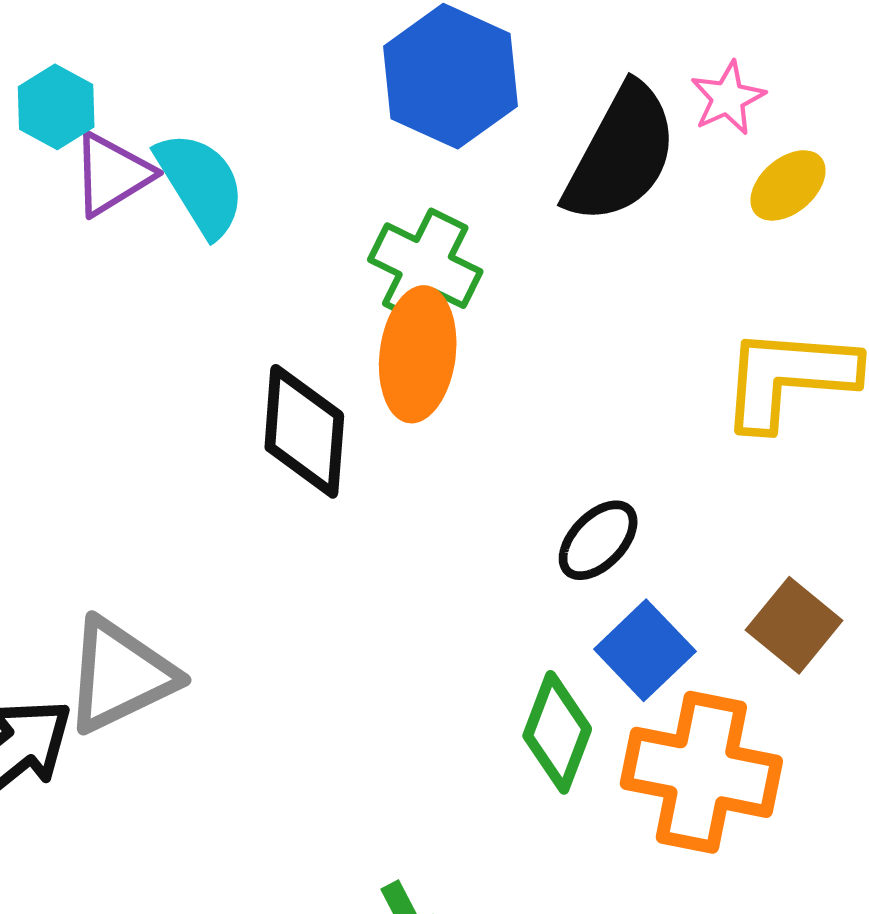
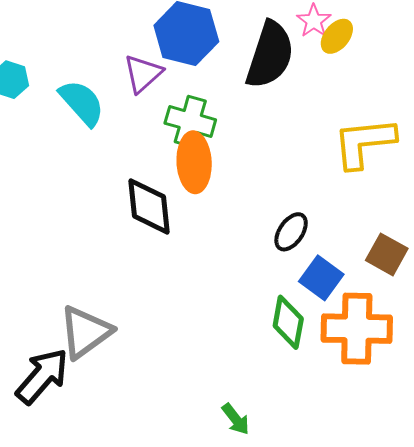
purple triangle: (112, 174) -> (143, 74), moved
yellow ellipse: (788, 185) -> (337, 36), moved

